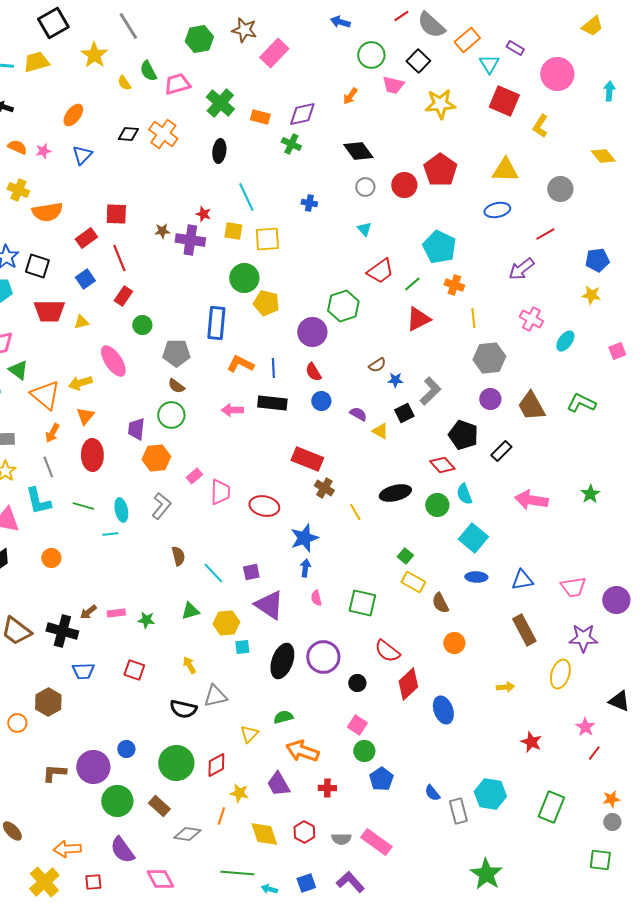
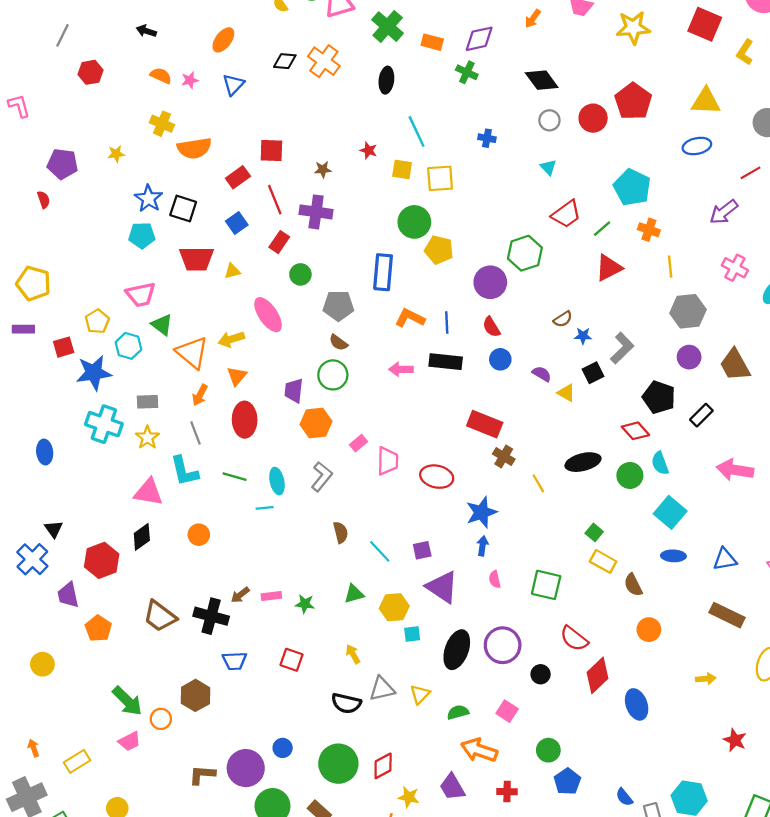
purple cross: (190, 240) -> (316, 212), moved
brown rectangle: (524, 630) -> (727, 615), turned -36
pink square: (357, 725) -> (507, 711), moved
yellow triangle: (249, 734) -> (420, 694), moved

